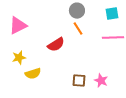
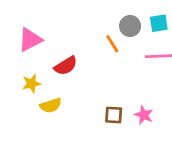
gray circle: (77, 11) -> (130, 26), moved
red semicircle: (56, 45) -> (66, 66), moved

